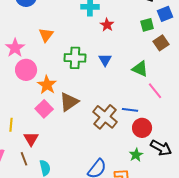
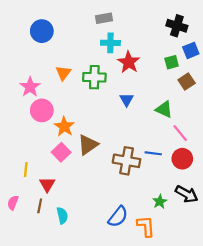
red star: (107, 25) -> (129, 62), size x1.5
green cross: (75, 58) -> (94, 77), moved
brown cross: (105, 117) -> (127, 161), turned -30
red circle: (142, 128) -> (182, 159), moved
brown line: (24, 159) -> (40, 206), turned 32

